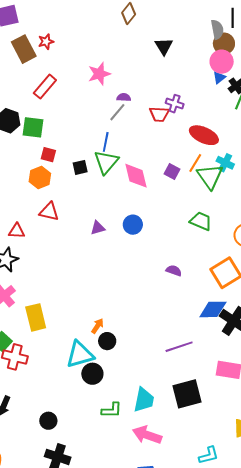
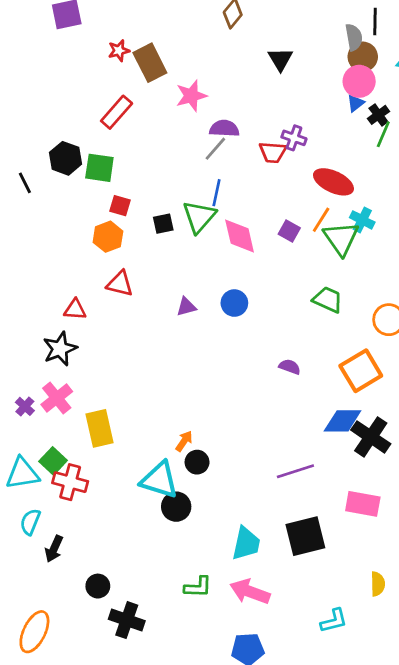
brown rectangle: (24, 49) -> (150, 63), moved
purple semicircle: (124, 97) -> (224, 128), size x1.5
blue line: (106, 142) -> (216, 193), moved
cyan triangle: (80, 354) -> (159, 480), turned 32
green L-shape: (112, 410) -> (198, 587), moved
black circle: (48, 421) -> (98, 586), moved

